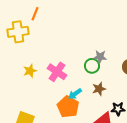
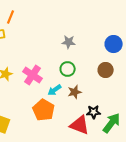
gray star: (100, 57) -> (69, 42), moved
cyan arrow: (75, 94) -> (55, 90), moved

